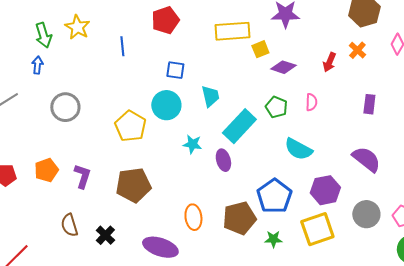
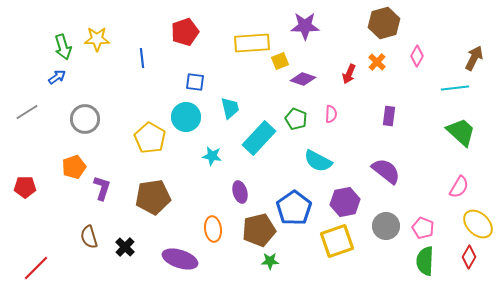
yellow star: (77, 27) -> (97, 39), turned -30
blue arrow: (37, 65) -> (57, 77), turned 48
purple ellipse: (223, 160) -> (240, 192), moved
orange pentagon: (46, 170) -> (74, 167), moved
green star: (273, 239) -> (270, 261), moved

